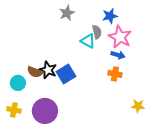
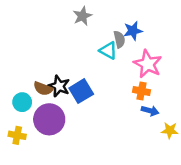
blue star: (110, 16) -> (133, 31), moved
pink star: (120, 37) -> (148, 64), moved
blue arrow: (118, 55) -> (150, 111), moved
purple circle: (45, 111) -> (49, 119), moved

